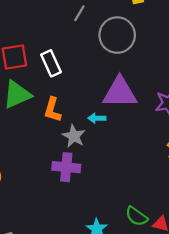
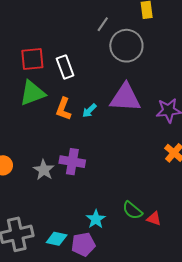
gray line: (79, 13) -> (103, 24), moved
cyan arrow: (97, 118) -> (89, 111), moved, turned -49
gray star: (74, 136) -> (44, 170), moved

